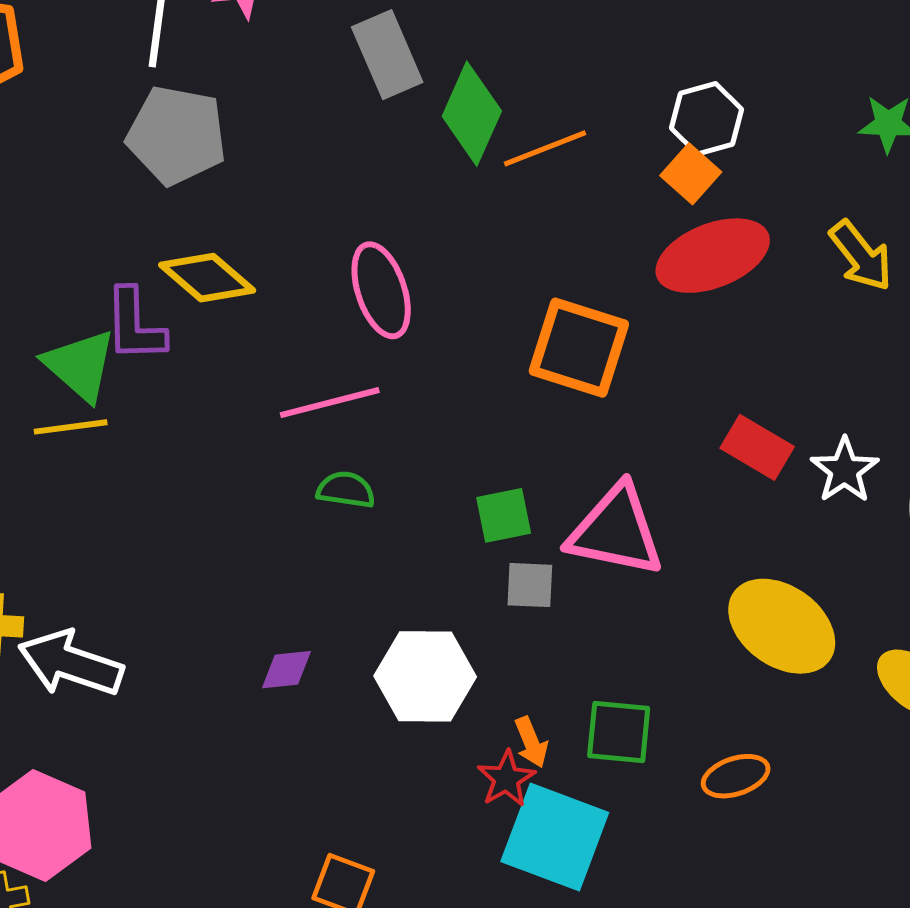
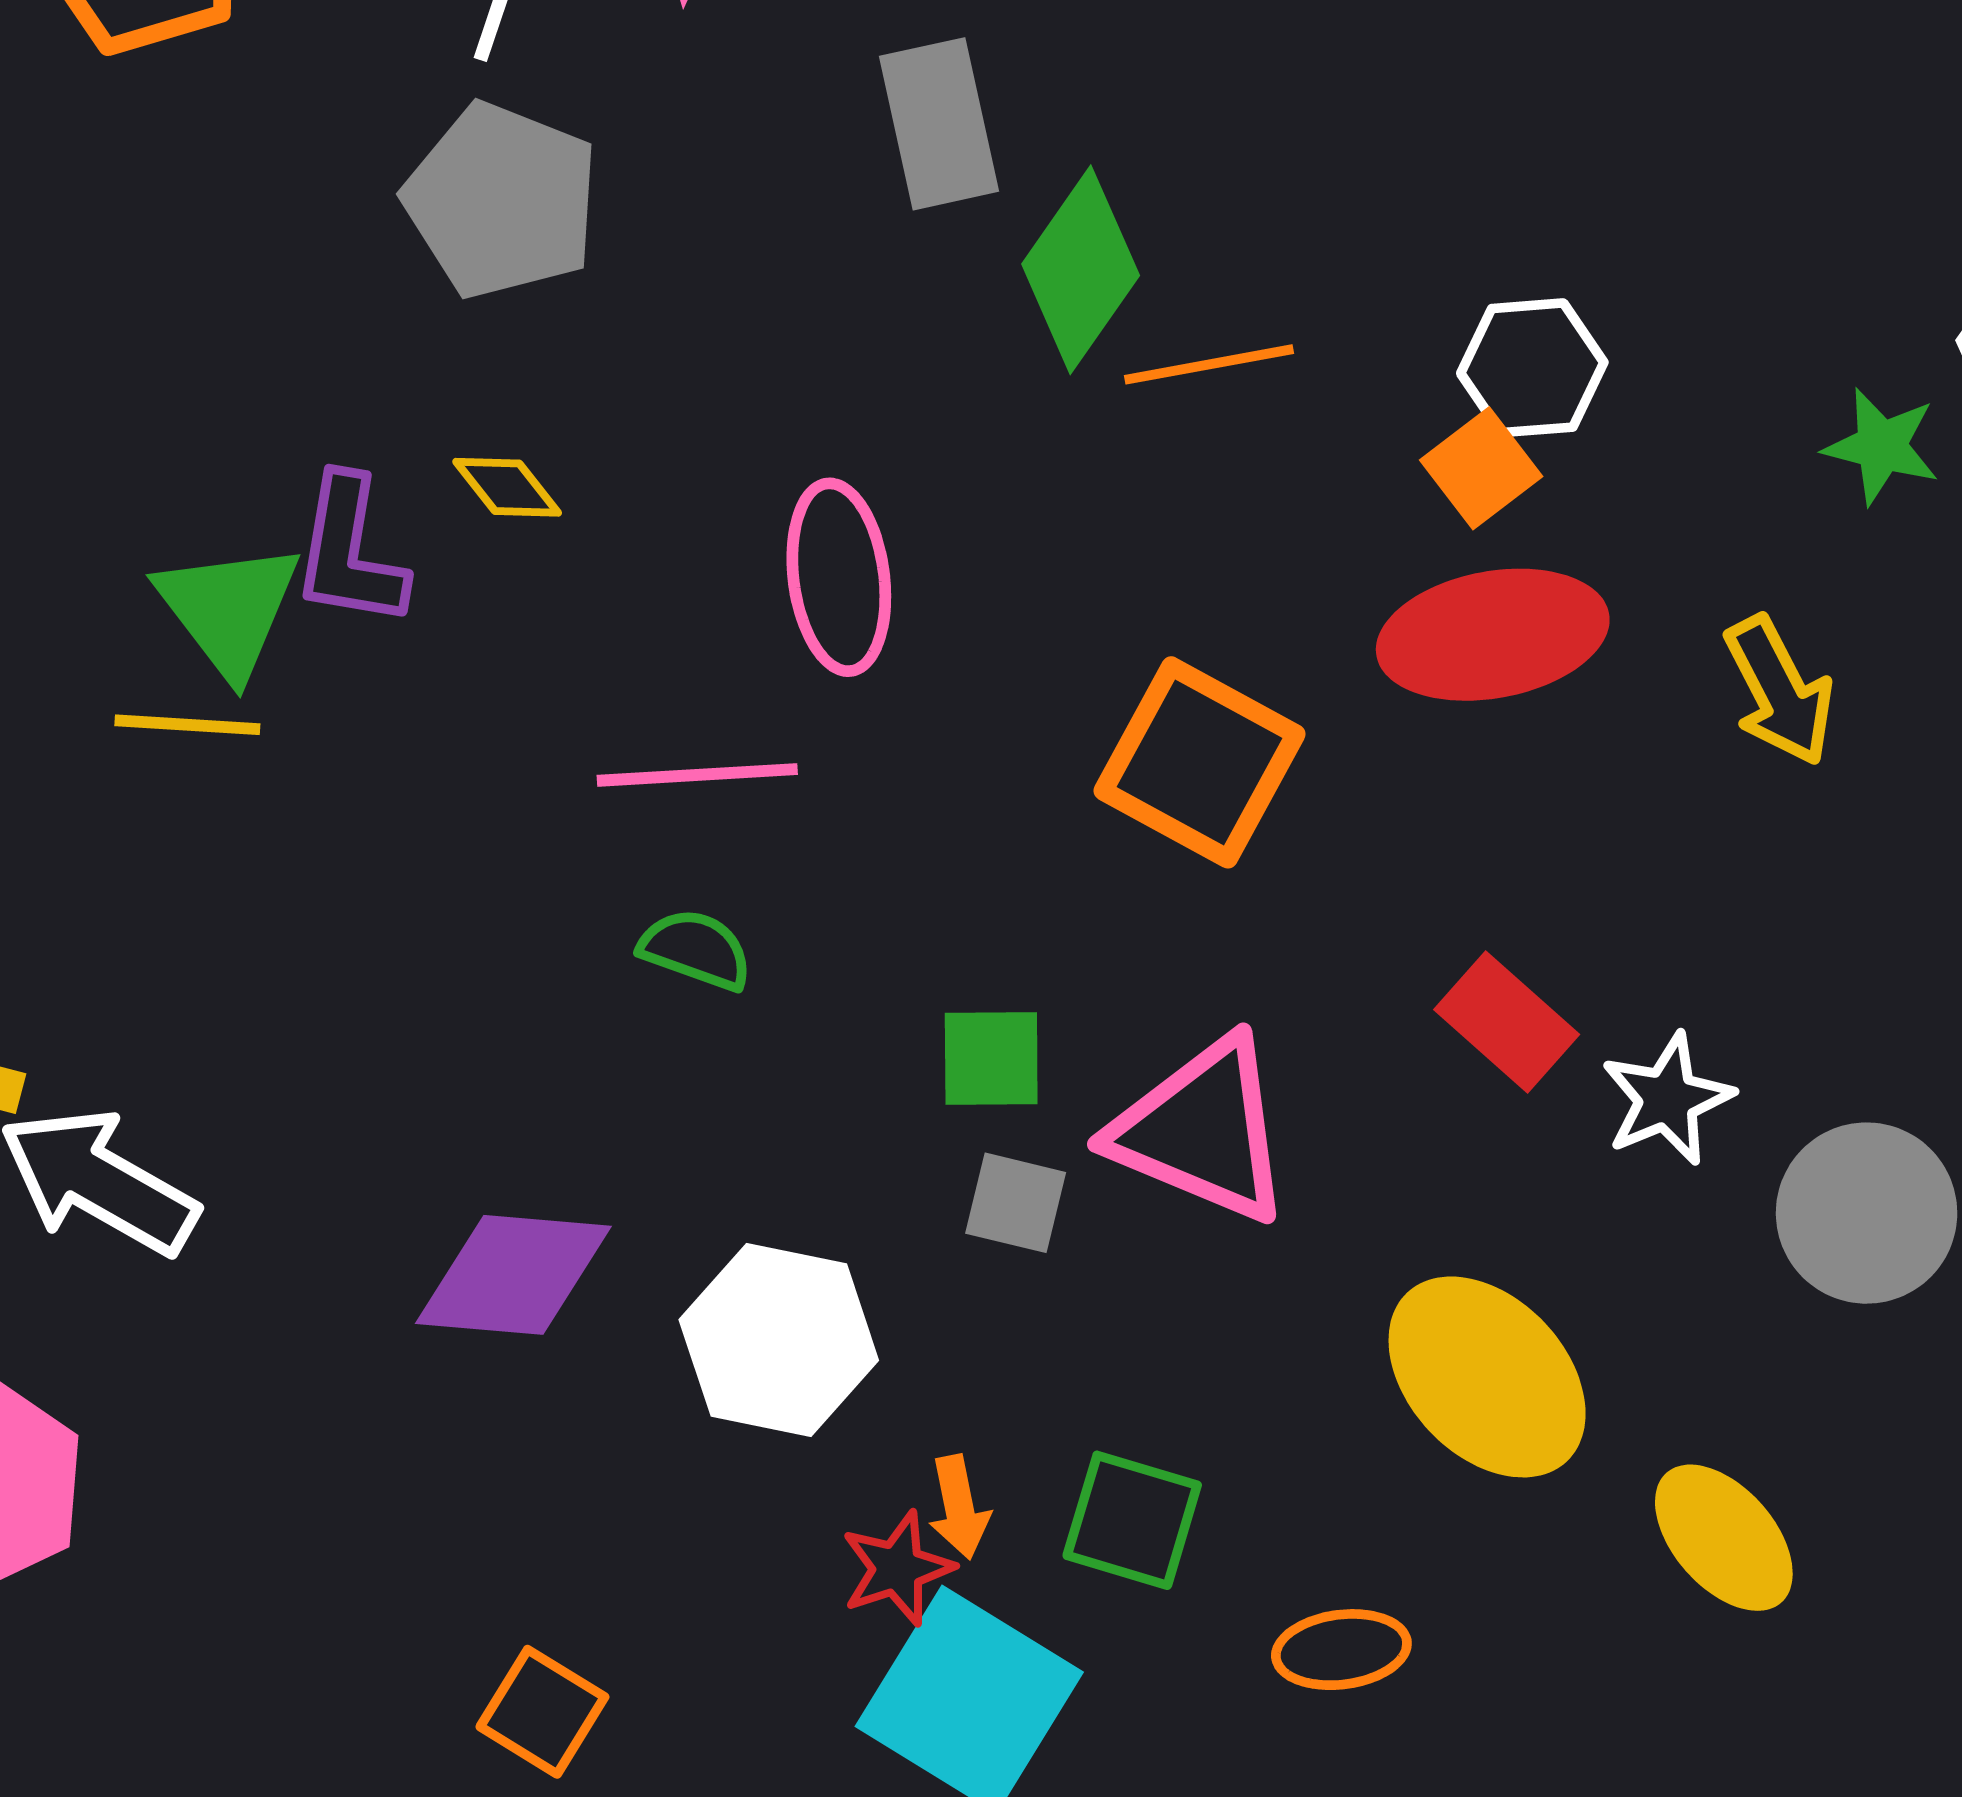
yellow diamond: (207, 278) -> (507, 487), size x0.6
purple diamond: (286, 670) -> (513, 1275), size x1.8

